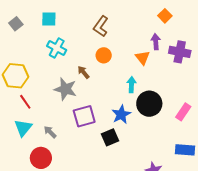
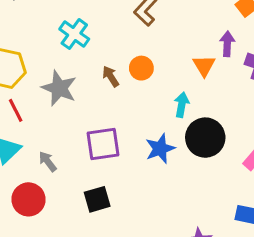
orange circle: (104, 55) -> (141, 68), moved
gray star: (65, 89) -> (59, 88), moved
black square: (110, 137) -> (97, 199), moved

